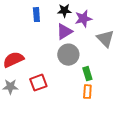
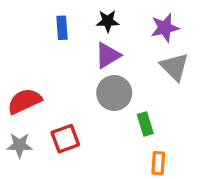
purple star: (83, 19) -> (165, 28), moved
orange rectangle: (87, 92) -> (158, 163), moved

